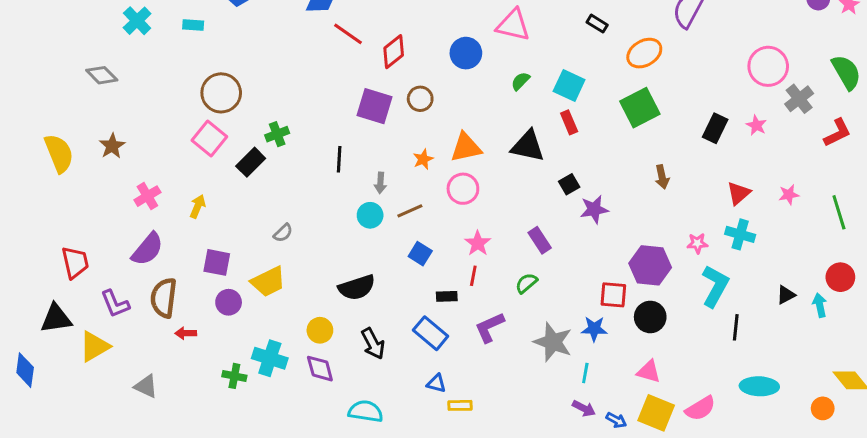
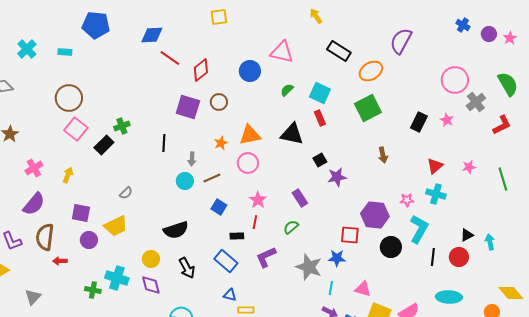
black rectangle: (597, 24) -> (339, 51), size x1.6
brown circle: (221, 93) -> (69, 98), moved
red circle: (840, 277) -> (459, 257), moved
black circle: (650, 317) -> (391, 247), moved
pink triangle: (649, 372) -> (363, 289), moved
gray triangle: (146, 386) -> (33, 297), turned 48

